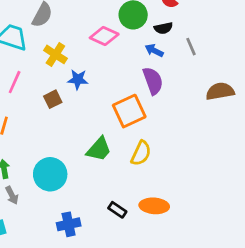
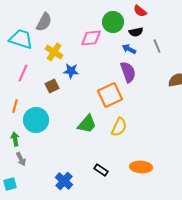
pink diamond: (104, 36) -> (91, 38), turned -30
cyan circle: (50, 174) -> (36, 120), moved
orange ellipse: (154, 206) -> (141, 167), moved
blue cross: (69, 224) -> (64, 181), turned -36

